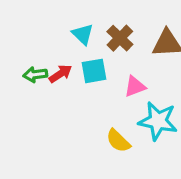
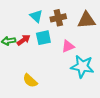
brown cross: (120, 38) -> (58, 18), turned 35
yellow semicircle: (118, 141) -> (30, 81), moved

